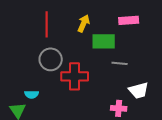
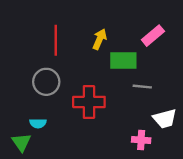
pink rectangle: (129, 20) -> (153, 36), turned -36
gray circle: (51, 59) -> (46, 82), moved

